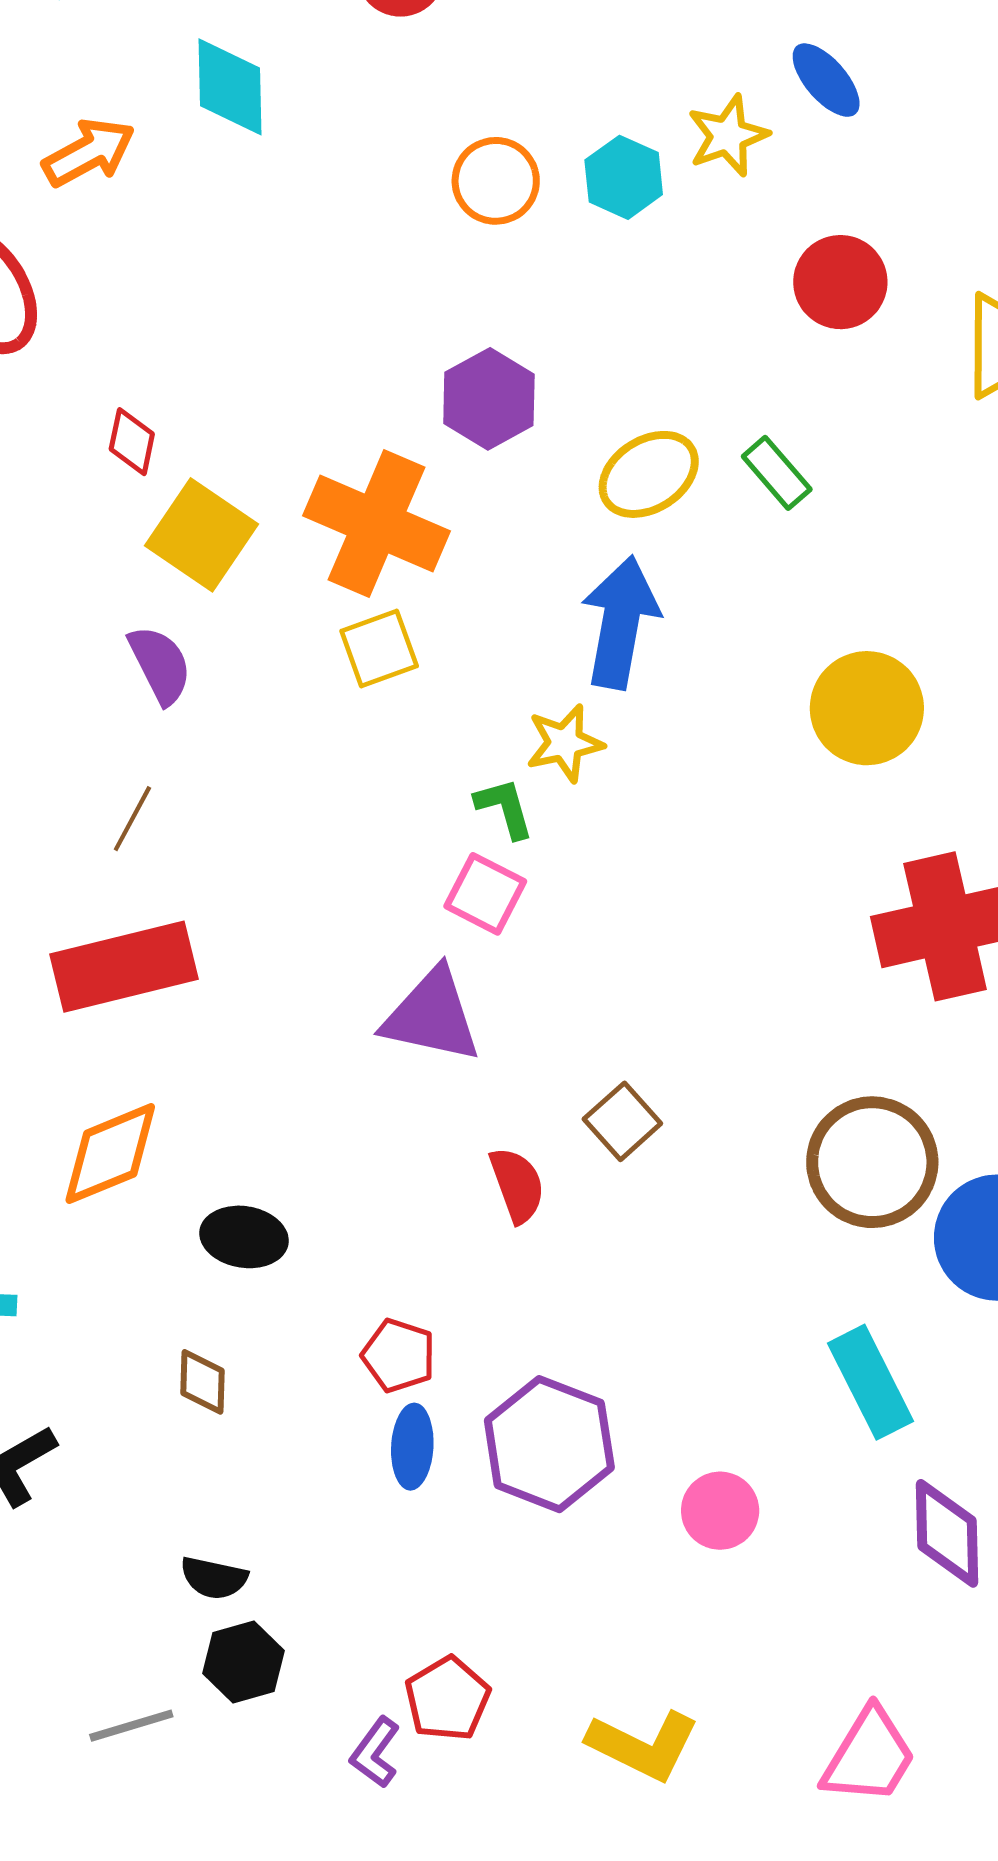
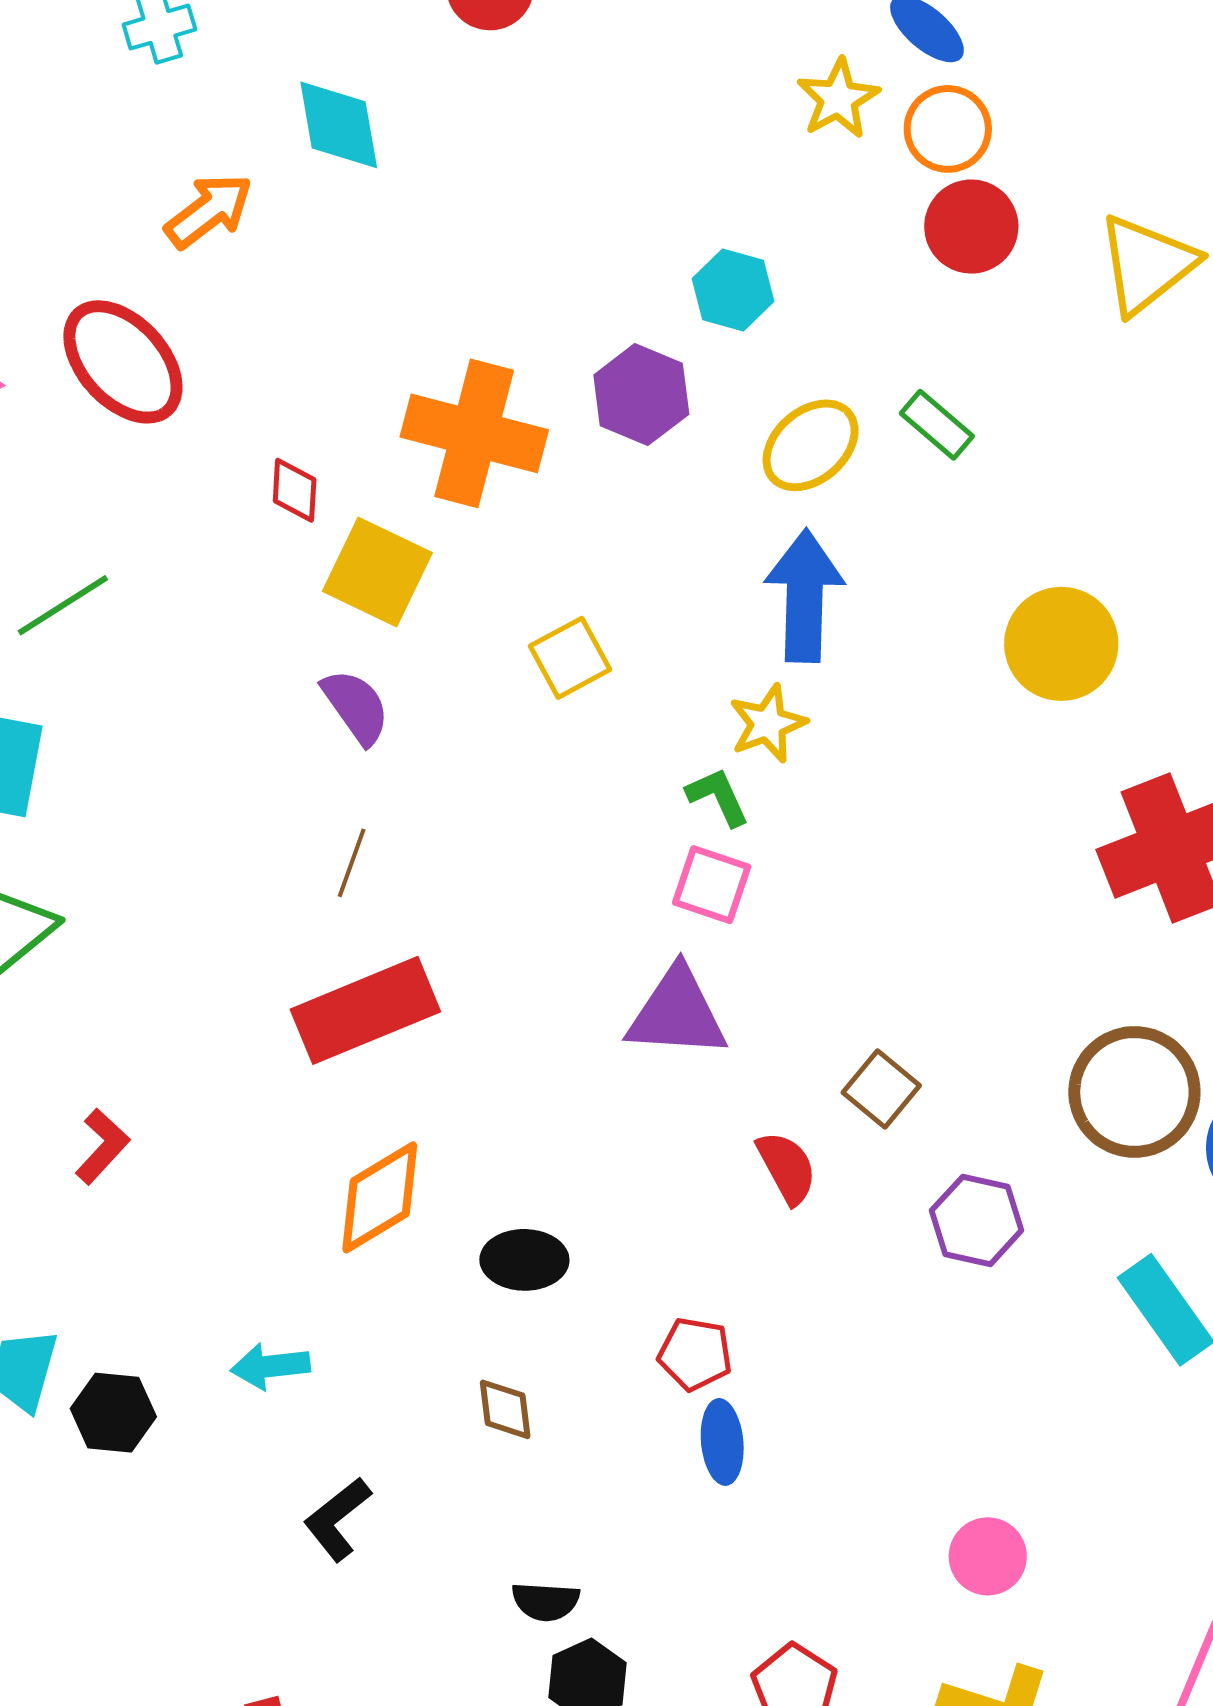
cyan hexagon: (624, 177) -> (733, 290), moved
orange circle: (496, 181) -> (948, 129), moved
orange cross: (377, 523) -> (474, 433), moved
purple hexagon: (549, 1444) -> (977, 1220), moved, size x0.7
pink circle: (720, 1511) -> (988, 1556), moved

